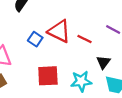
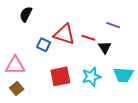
black triangle: (103, 62) -> (105, 47), moved

